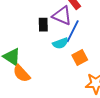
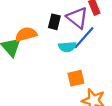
orange square: (80, 57) -> (76, 78), moved
orange semicircle: (22, 74) -> (26, 34), moved, turned 102

